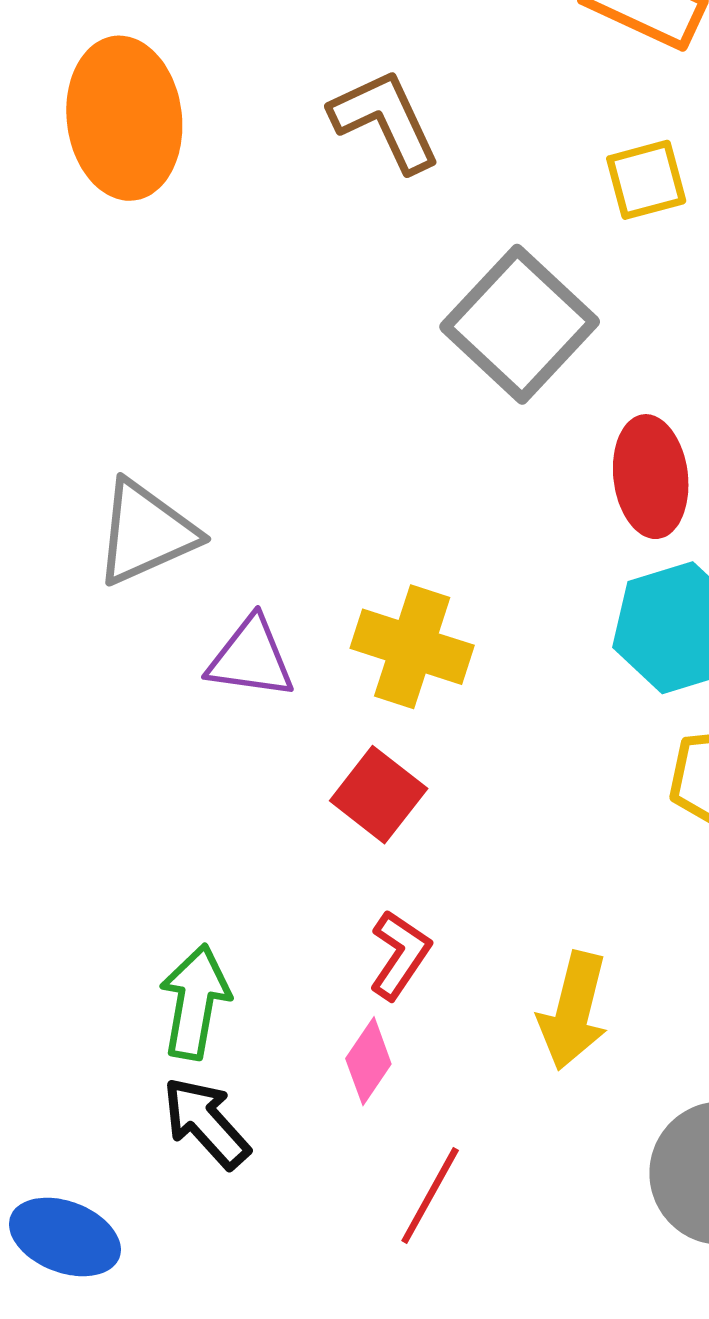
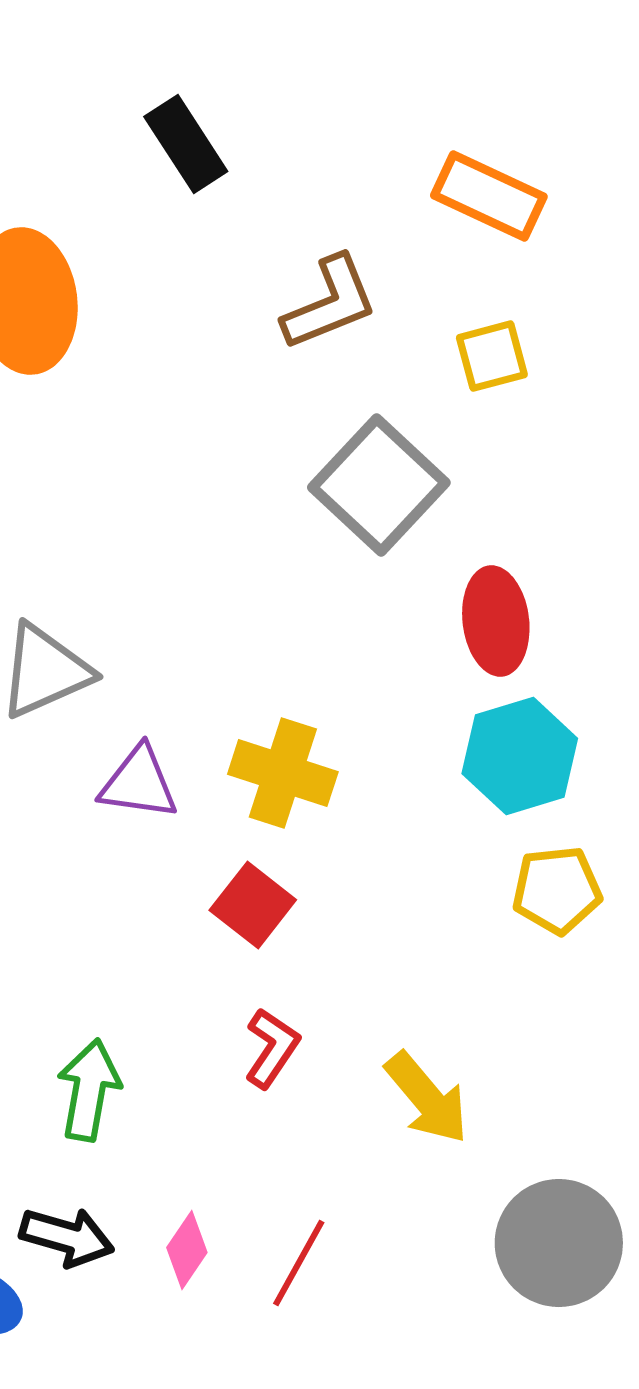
brown L-shape: (385, 120) -> (330, 303), moved, turned 93
yellow arrow: (573, 1011) -> (427, 1098), turned -54
pink diamond: (368, 1061) -> (187, 1250), moved
black arrow: (206, 1123) -> (67, 1237), moved, turned 148

